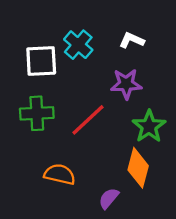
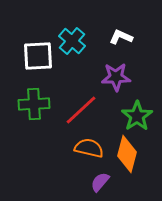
orange semicircle: (60, 174) -> (89, 148), moved

